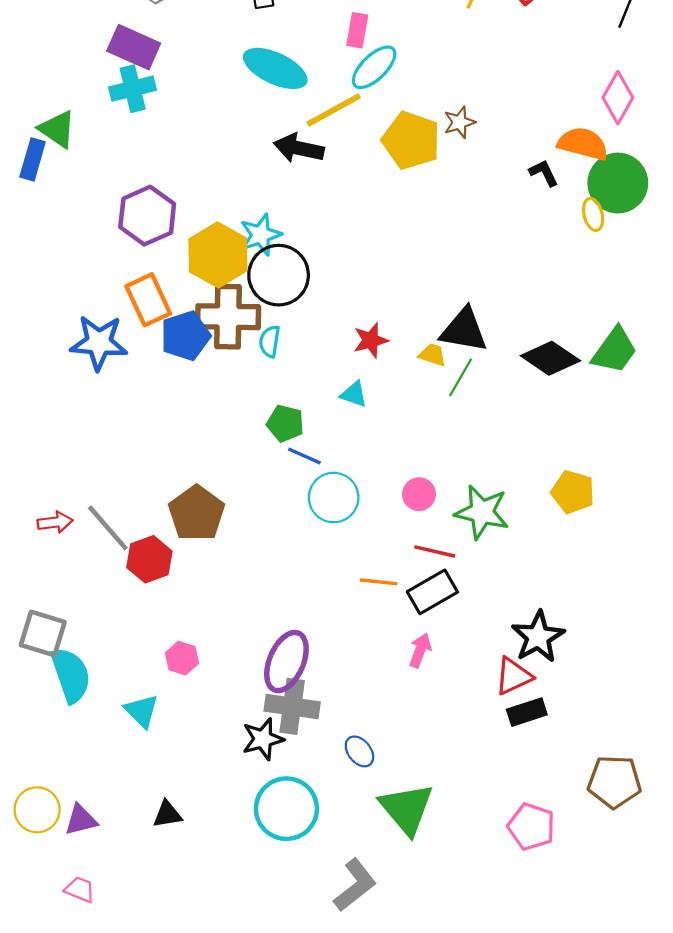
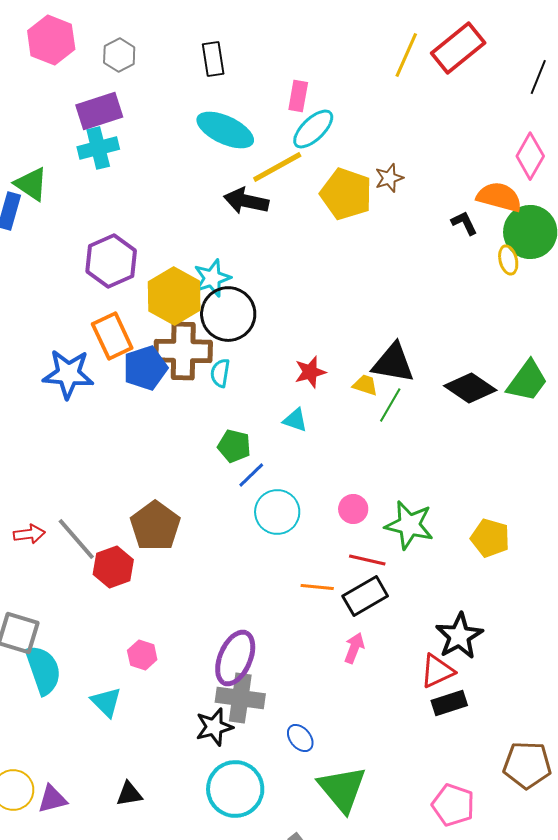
purple rectangle: (134, 47) -> (99, 111), turned -42
blue line: (304, 456) -> (251, 475), turned -68
yellow pentagon: (573, 492) -> (490, 538), moved

